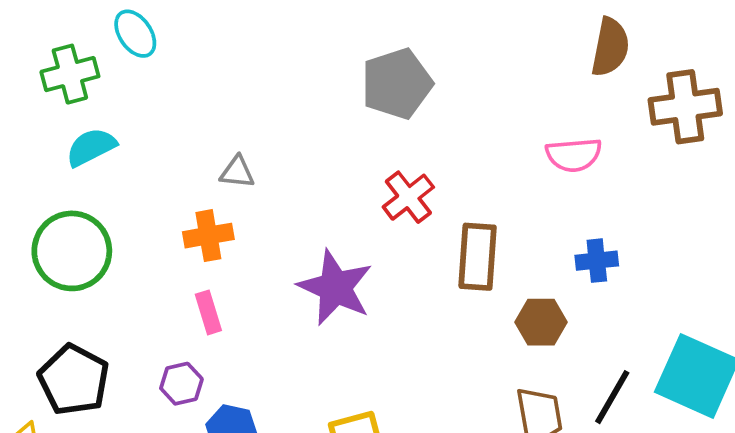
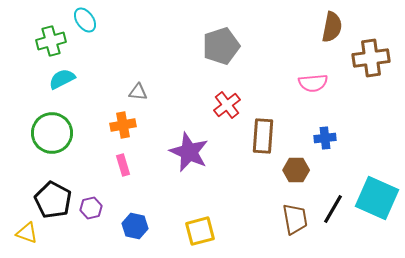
purple hexagon: (181, 384) -> (91, 208), moved

